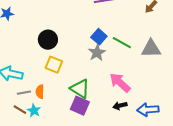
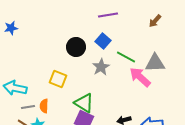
blue square: (99, 37) -> (103, 41), moved
black circle: (48, 40) -> (76, 47), moved
pink arrow: (120, 83) -> (140, 77), moved

